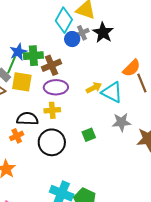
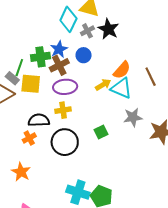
blue circle: (72, 39) -> (84, 55), moved
blue star: (18, 52) -> (59, 49), moved
orange semicircle: (132, 68) -> (122, 70), moved

